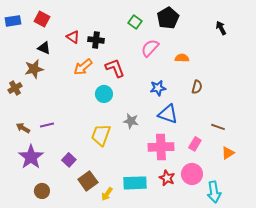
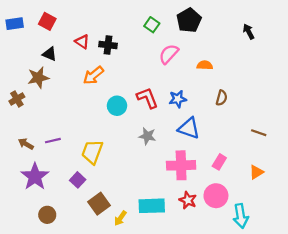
red L-shape: (115, 68) -> (147, 98), moved
brown line: (218, 127) -> (259, 133), moved
yellow trapezoid: (101, 135) -> (92, 152), moved

